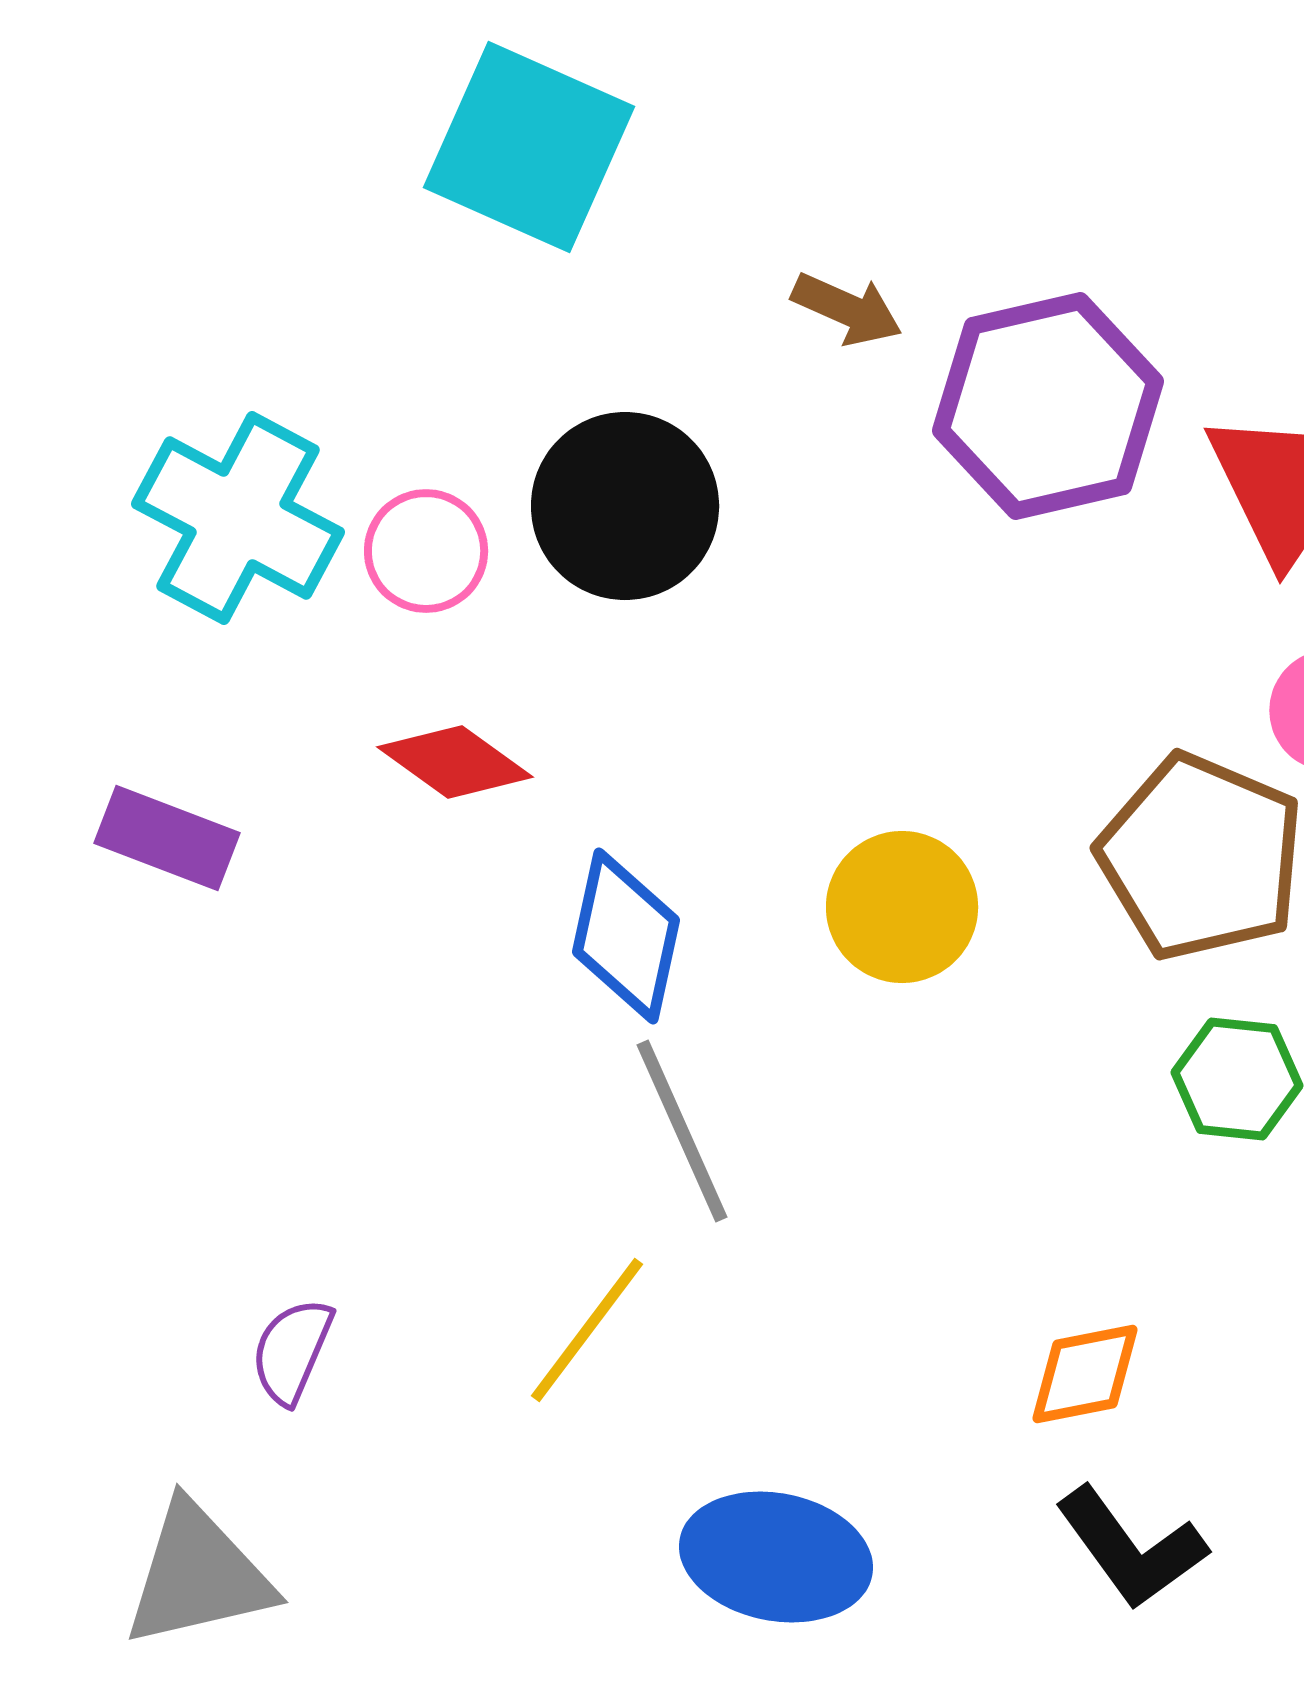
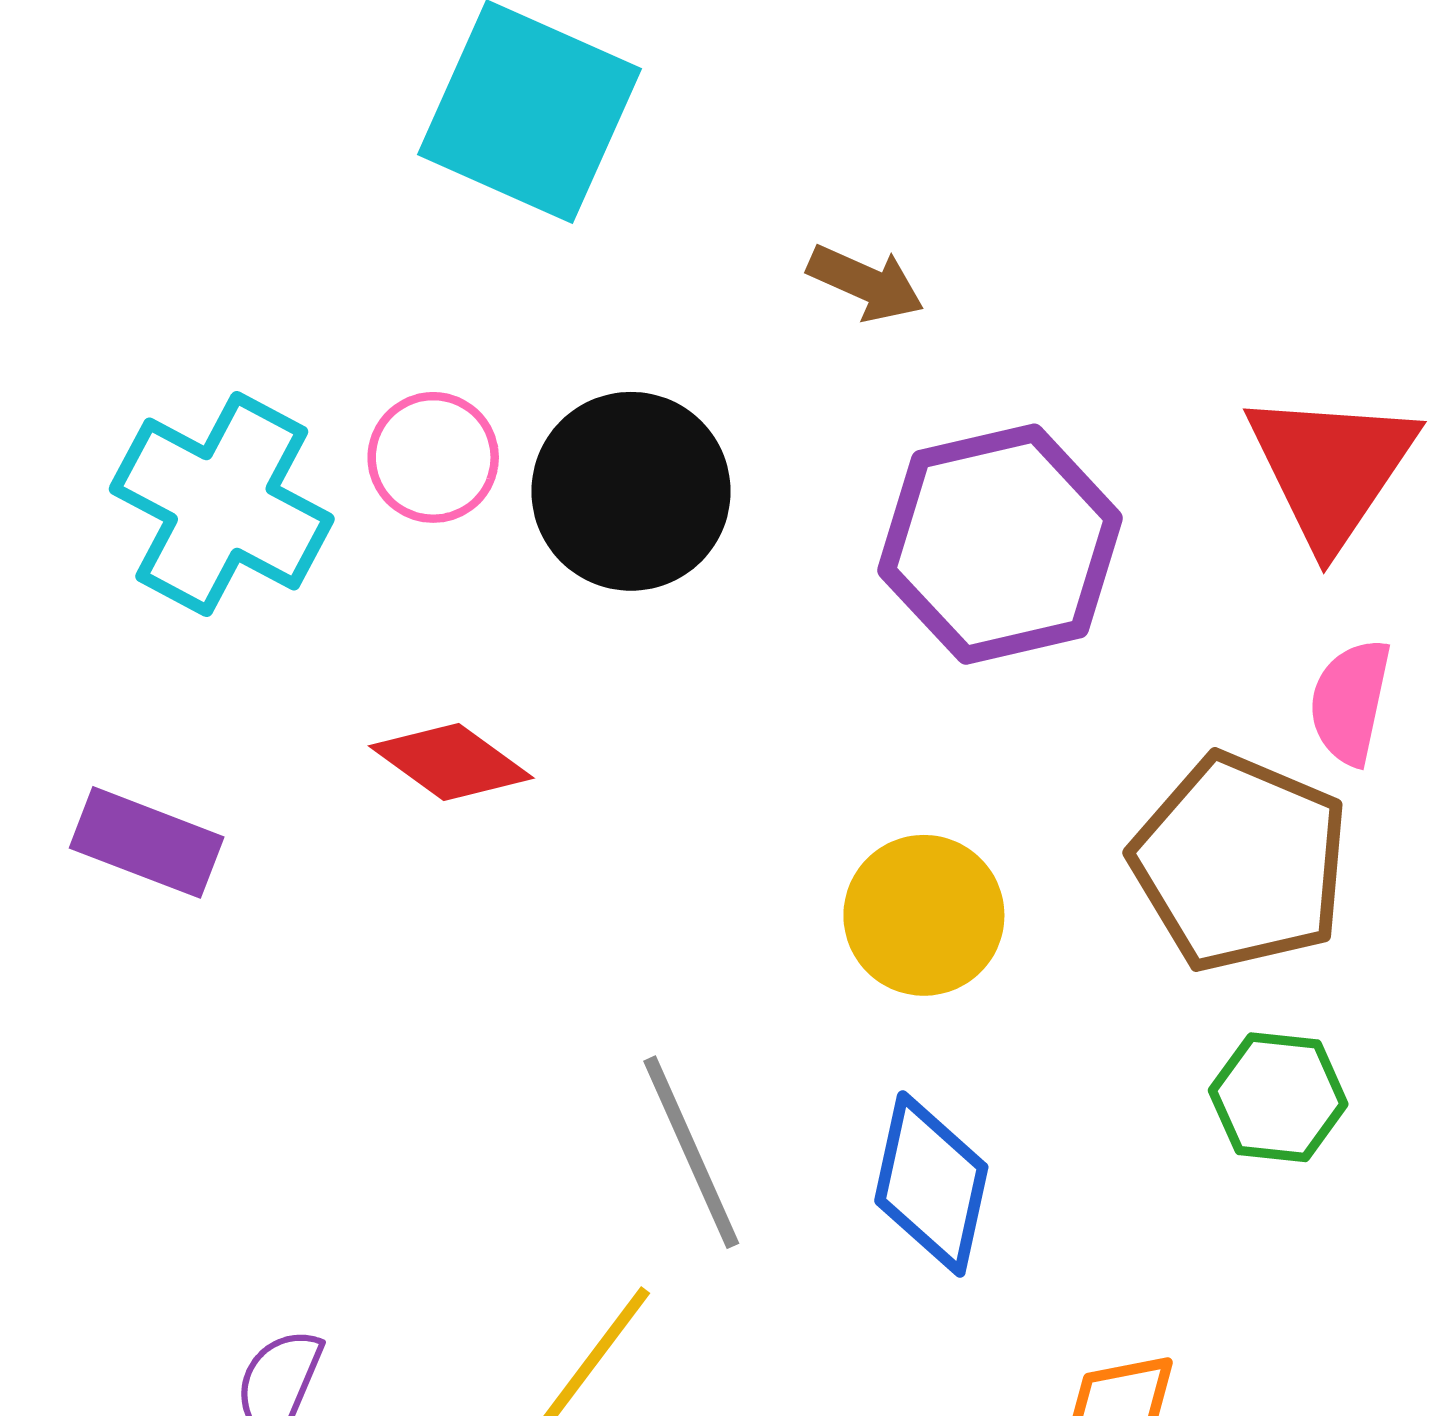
purple hexagon: (1048, 406) -> (1000, 544), moved
pink circle: (426, 551) -> (433, 457), moved
blue diamond: (626, 936) -> (931, 1184), moved

